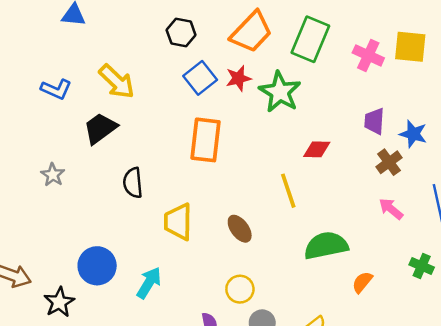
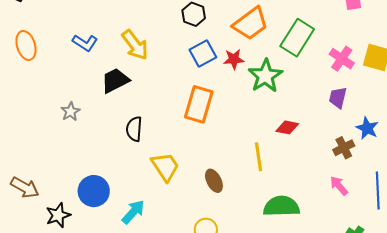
purple trapezoid: (374, 121) -> (338, 98), moved
yellow trapezoid: (178, 222) -> (165, 167), turned 136

